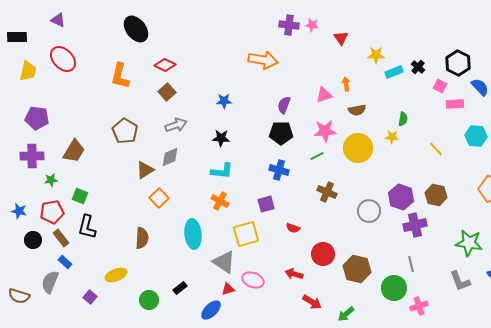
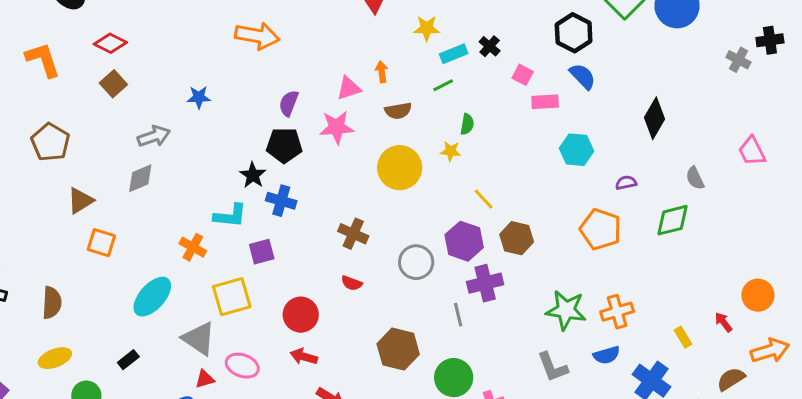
black hexagon: (458, 63) -> (574, 33), moved
orange L-shape: (120, 76) -> (43, 60), turned 148
gray arrow: (176, 125) -> (154, 136), moved
pink star: (325, 131) -> (337, 127), moved
black star: (221, 138) -> (253, 175), moved, turned 30
yellow line: (436, 149) -> (484, 199), moved
green line: (317, 156) -> (443, 85), moved
gray diamond: (170, 157) -> (140, 178), moved
cyan L-shape: (222, 171) -> (230, 216), moved
orange square: (159, 198) -> (101, 243), turned -30
red semicircle: (293, 228) -> (352, 283), moved
cyan ellipse: (193, 234) -> (152, 297), turned 48
brown semicircle: (142, 238) -> (52, 303), moved
red circle: (323, 254) -> (301, 315), moved
gray line: (411, 264) -> (458, 315), moved
yellow ellipse: (116, 275) -> (55, 358), moved
black rectangle: (180, 288) -> (128, 360), moved

